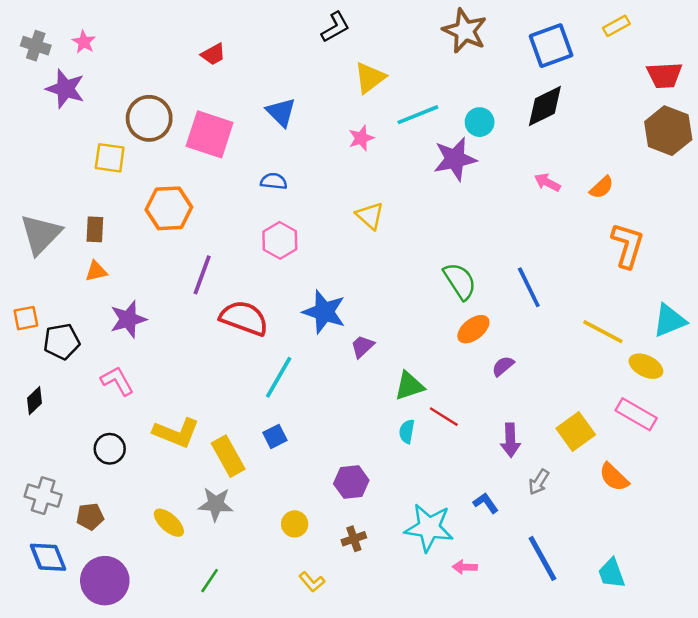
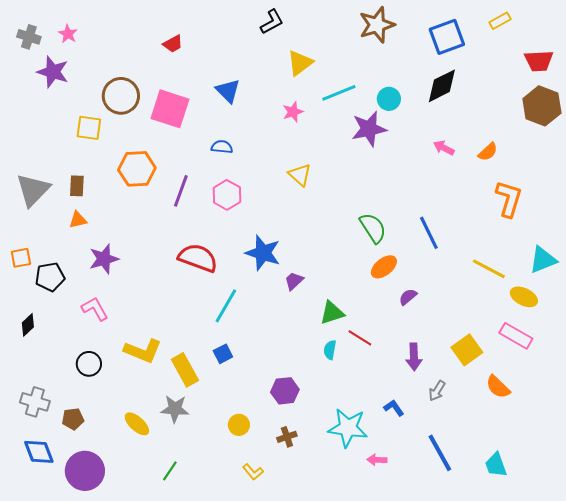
brown star: (465, 31) -> (377, 25), turned 30
purple line: (202, 275) -> (181, 191), moved

